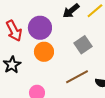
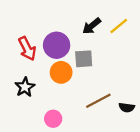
gray square: (83, 45) -> (84, 59), moved, turned 30

